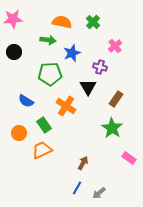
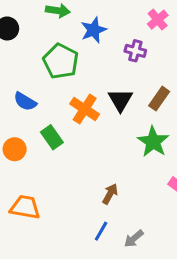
green pentagon: (50, 74) -> (61, 61), turned 30
black triangle: (88, 87) -> (120, 100), moved
orange trapezoid: (42, 150) -> (25, 207), moved, turned 35

